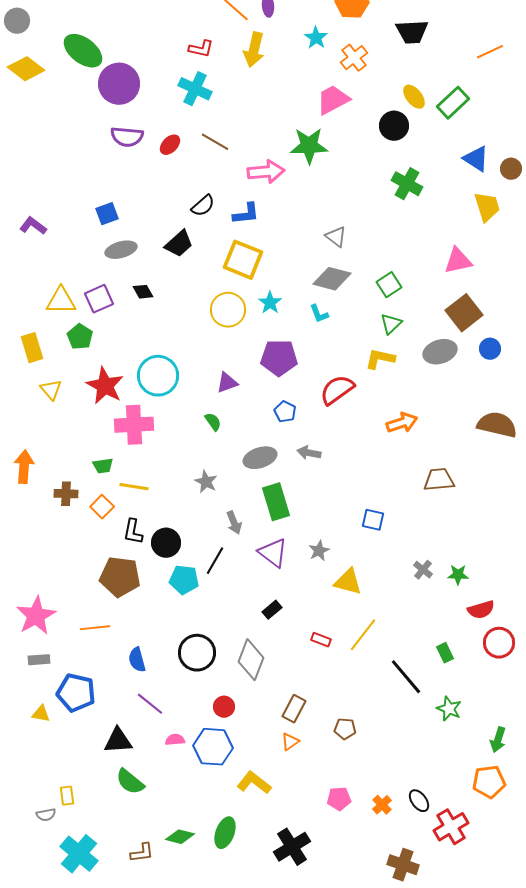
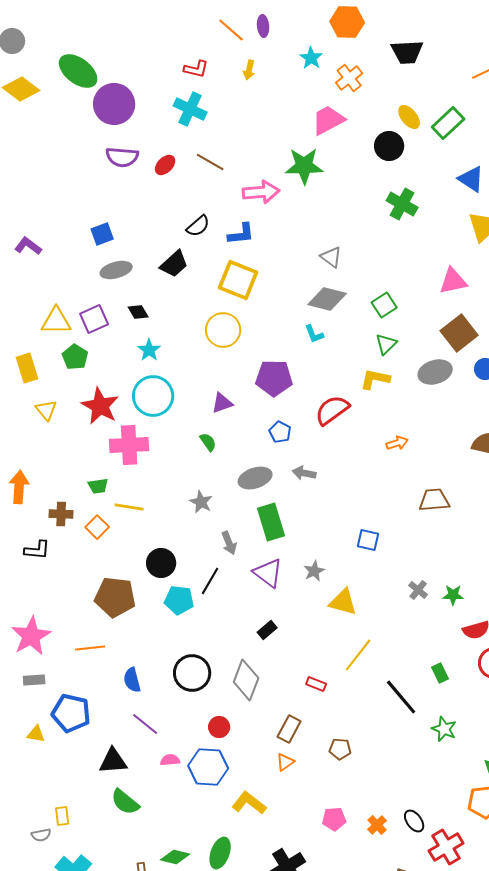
yellow arrow: (254, 50) -> (249, 70), size x0.6
cyan star: (270, 303) -> (149, 350), moved
orange arrow: (402, 423) -> (397, 443), size x0.7
black L-shape: (133, 532) -> (37, 550), moved, turned -96
red rectangle: (321, 640) -> (316, 684), moved

